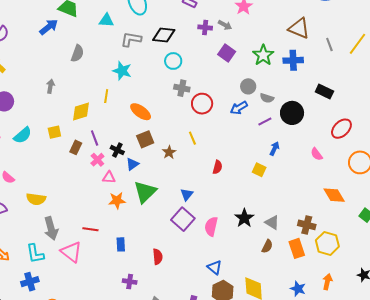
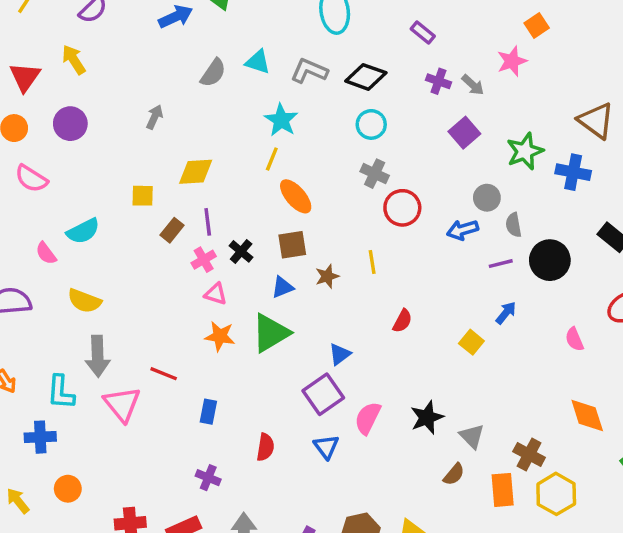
cyan triangle: (106, 20) -> (258, 62), moved
yellow line: (106, 96) -> (272, 159), moved
gray semicircle: (267, 98) -> (514, 225), turned 48
cyan semicircle: (23, 135) -> (83, 231), moved
blue triangle: (132, 164) -> (282, 287), moved
blue triangle: (215, 267) -> (326, 447), moved

